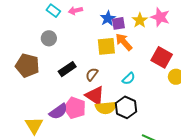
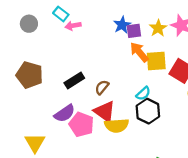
pink arrow: (75, 11) -> (73, 26), moved
gray circle: (49, 38) -> (29, 24), moved
yellow square: (106, 46) -> (156, 61), moved
black hexagon: (126, 107) -> (148, 111), moved
purple semicircle: (58, 111) -> (65, 113), moved

